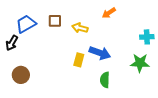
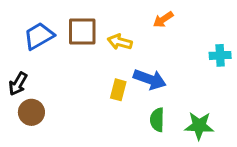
brown square: (55, 21) -> (82, 31), size x1.5
black arrow: (12, 43) -> (18, 84), moved
green star: (140, 63) -> (199, 126), moved

